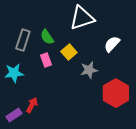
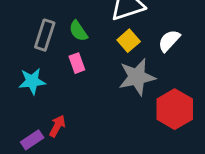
yellow square: (69, 52) -> (129, 41), moved
gray star: (89, 70) -> (137, 77), size x1.5

